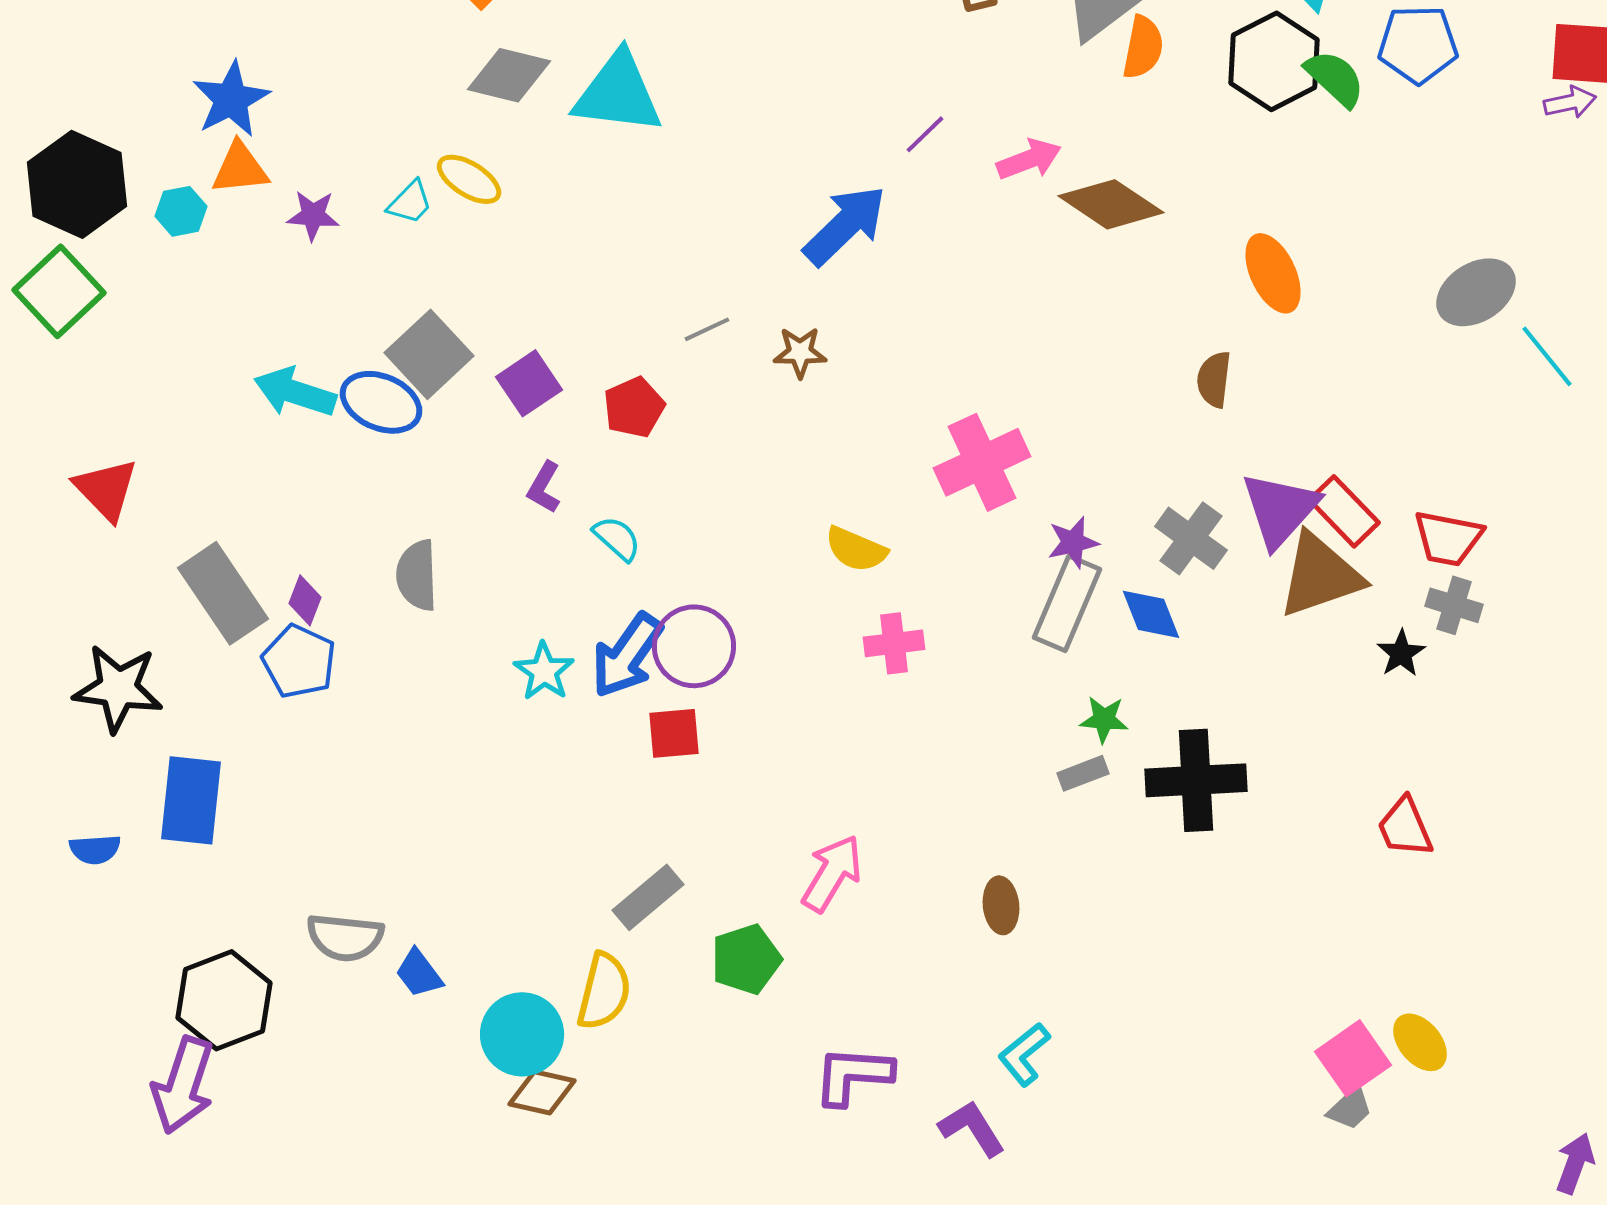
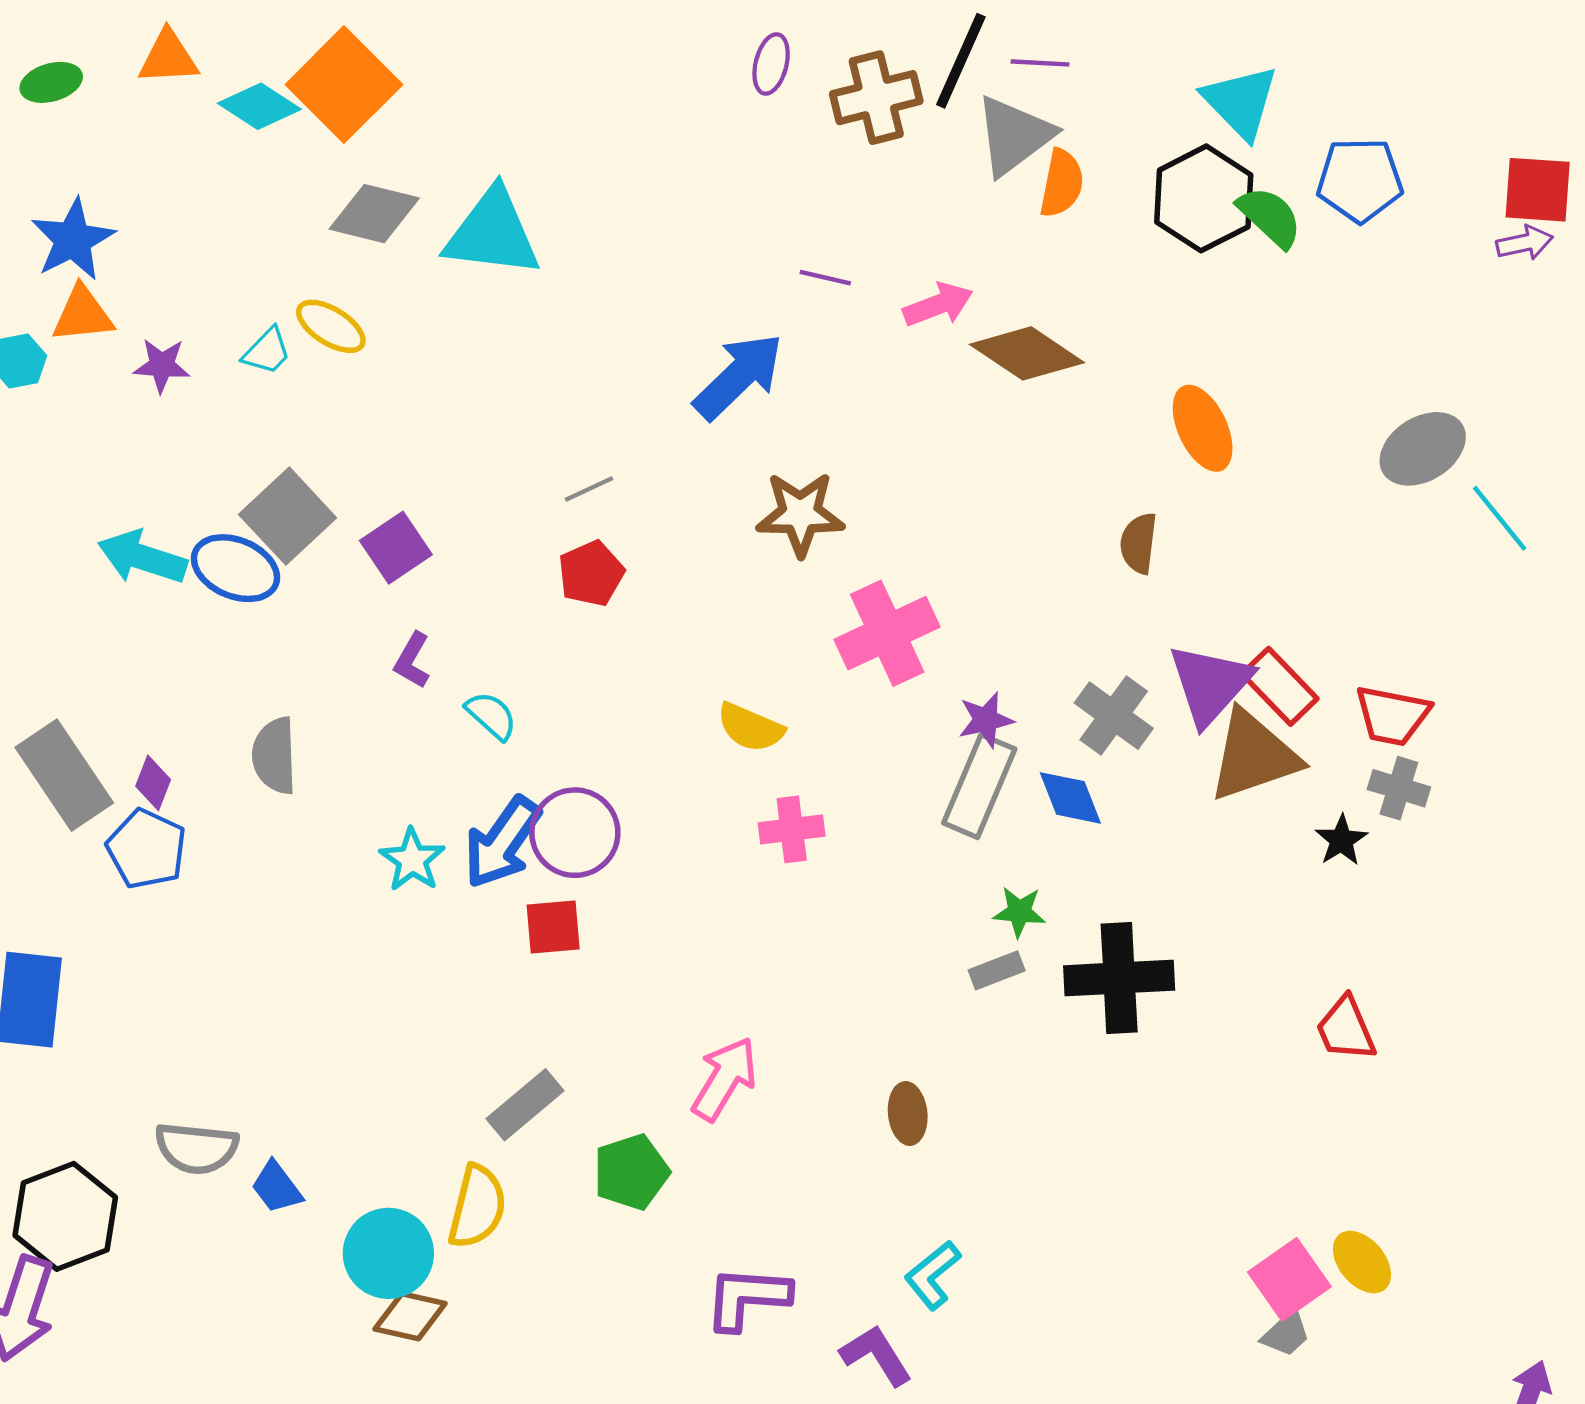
purple line: (925, 134) -> (825, 278), turned 57
brown star: (800, 352) -> (800, 514), moved, size x1.5
red pentagon: (634, 407) -> (591, 574), moved

